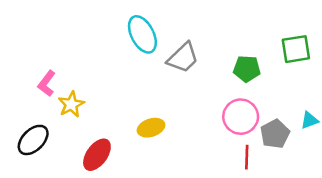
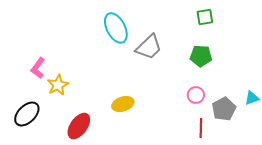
green square: (296, 49) -> (205, 17), moved, size x0.7
pink circle: (241, 117) -> (196, 95), size x0.6

